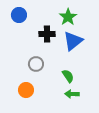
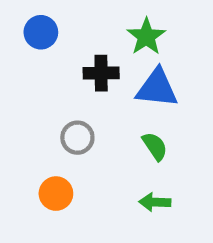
blue triangle: (73, 41) -> (157, 88), turned 45
green semicircle: (68, 76) -> (155, 146), moved

